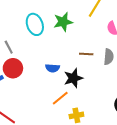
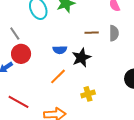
orange line: (60, 98) -> (58, 76), moved

